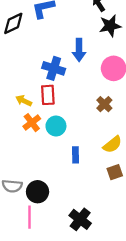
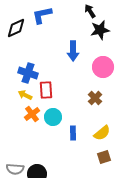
blue cross: (54, 68) -> (28, 73), moved
blue rectangle: (76, 155) -> (73, 133), moved

